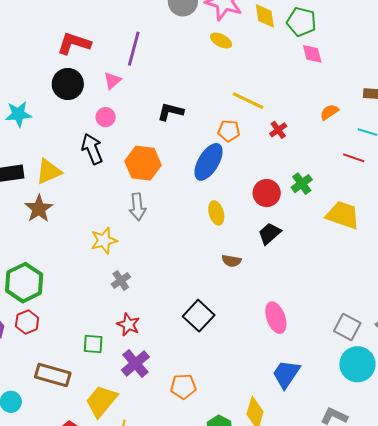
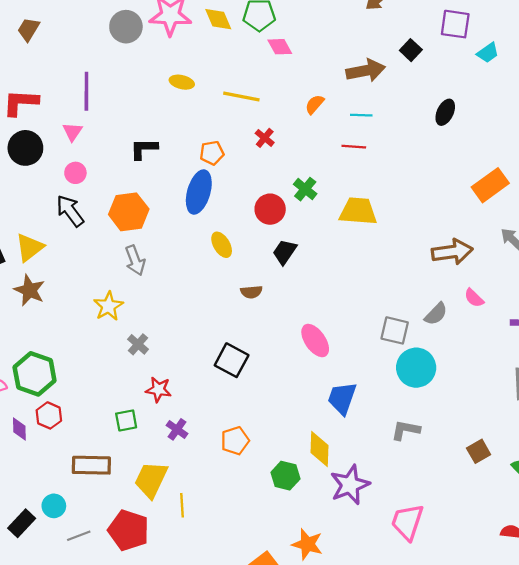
yellow ellipse: (221, 41) -> (182, 82), moved
yellow line: (248, 101) -> (241, 97), moved
purple cross: (135, 363) -> (177, 429), size x0.7

